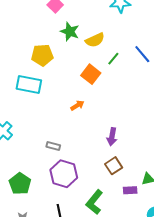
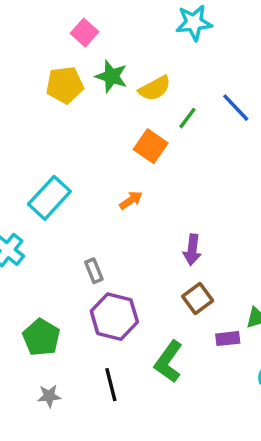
yellow pentagon: (42, 55) -> (65, 85), moved
cyan rectangle: (29, 84) -> (49, 198), moved, turned -55
gray rectangle: (53, 146) -> (94, 271), turned 56

